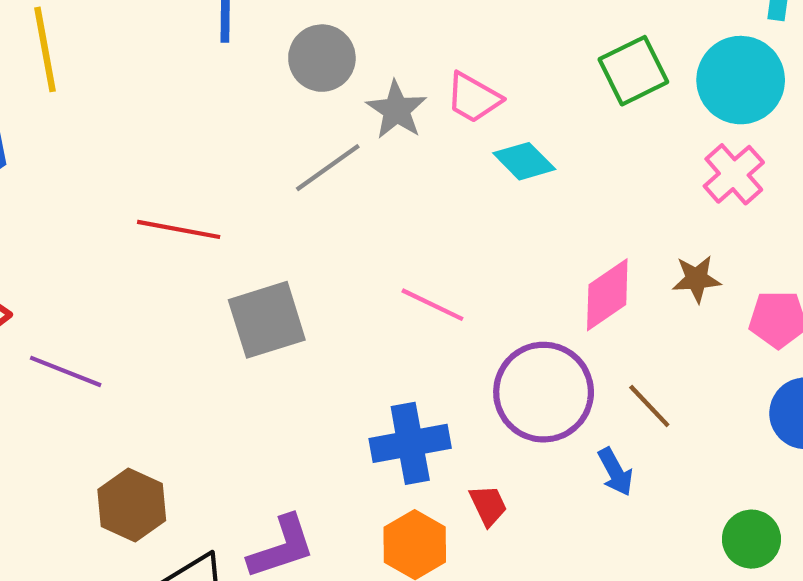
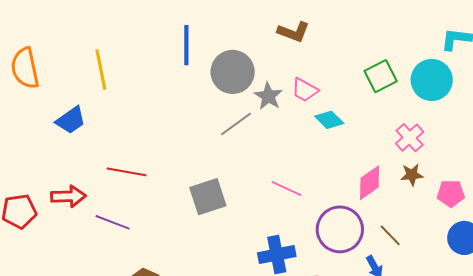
gray circle: (322, 58) -> (233, 72), size x1.4
pink cross: (734, 174) -> (410, 138), moved
red line: (179, 229) -> (127, 172), moved

